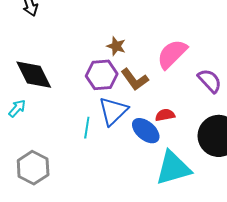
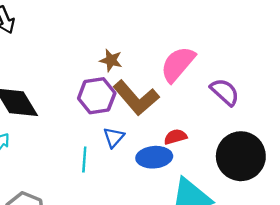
brown L-shape: (135, 79) -> (136, 98), size x1.4
blue triangle: (113, 111) -> (114, 137), size x0.6
blue ellipse: (146, 131) -> (154, 157), turned -40

